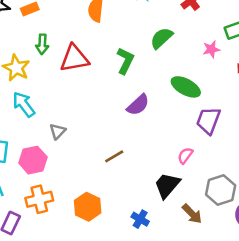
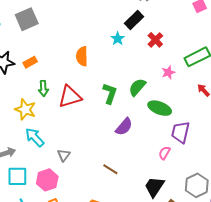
green semicircle: (161, 38) -> (137, 87), moved
pink star: (211, 49) -> (168, 72), moved
brown line: (114, 156) -> (110, 169), turned 70
pink semicircle: (185, 156) -> (164, 153), moved

